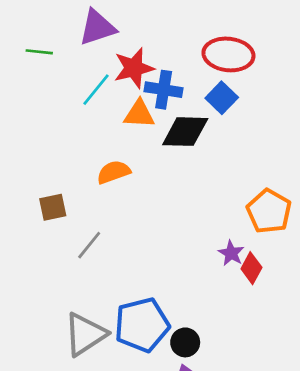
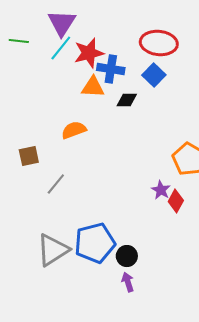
purple triangle: (97, 27) -> (62, 23), turned -40
cyan line: (96, 90) -> (61, 48), moved
black diamond: (185, 132) -> (127, 100), size x0.6

